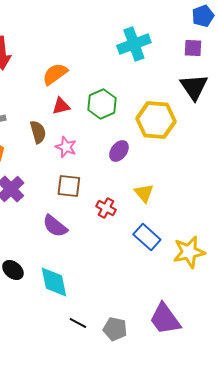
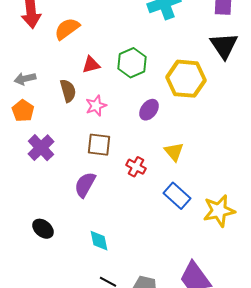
orange semicircle: (55, 74) -> (67, 29), moved
pink star: (66, 147) -> (96, 106), turned 30
purple semicircle: (55, 226) -> (85, 185), turned 80
cyan diamond: (54, 282) -> (99, 241), moved, size x0.7

